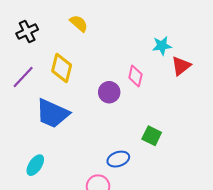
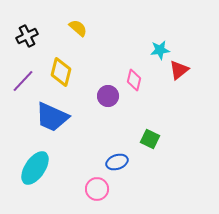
cyan ellipse: (35, 165) -> (35, 168), size x1.6

